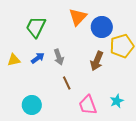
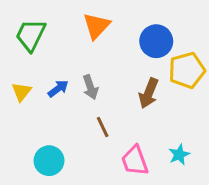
orange triangle: (78, 17) -> (96, 26), moved
green trapezoid: (36, 27) -> (31, 35), moved
yellow triangle: (14, 60) -> (21, 92), turned -40

